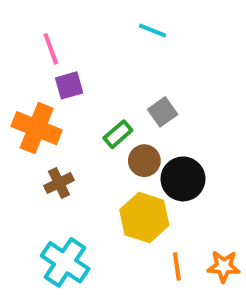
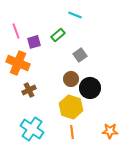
pink line: (51, 49) -> (16, 31), moved
green rectangle: (118, 134) -> (58, 35), moved
orange line: (177, 266) -> (72, 132), moved

